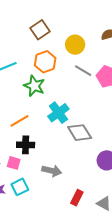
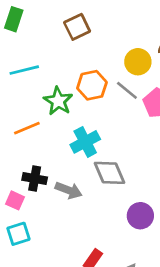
yellow circle: (75, 45) -> (138, 62), moved
orange hexagon: (45, 62) -> (92, 85), moved
orange line: (19, 121) -> (27, 128), moved
gray arrow: (52, 171) -> (69, 190), moved

